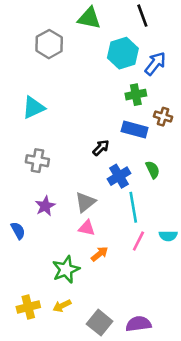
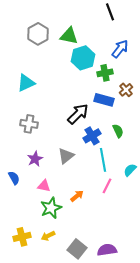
green triangle: (89, 18) -> (69, 36), moved
cyan hexagon: (123, 53) -> (83, 58), moved
brown cross: (163, 117) -> (126, 90), turned 32
black arrow: (101, 148) -> (78, 114), size x1.6
pink triangle: (87, 228) -> (44, 186), moved
cyan semicircle: (168, 236) -> (130, 170), moved, turned 136

